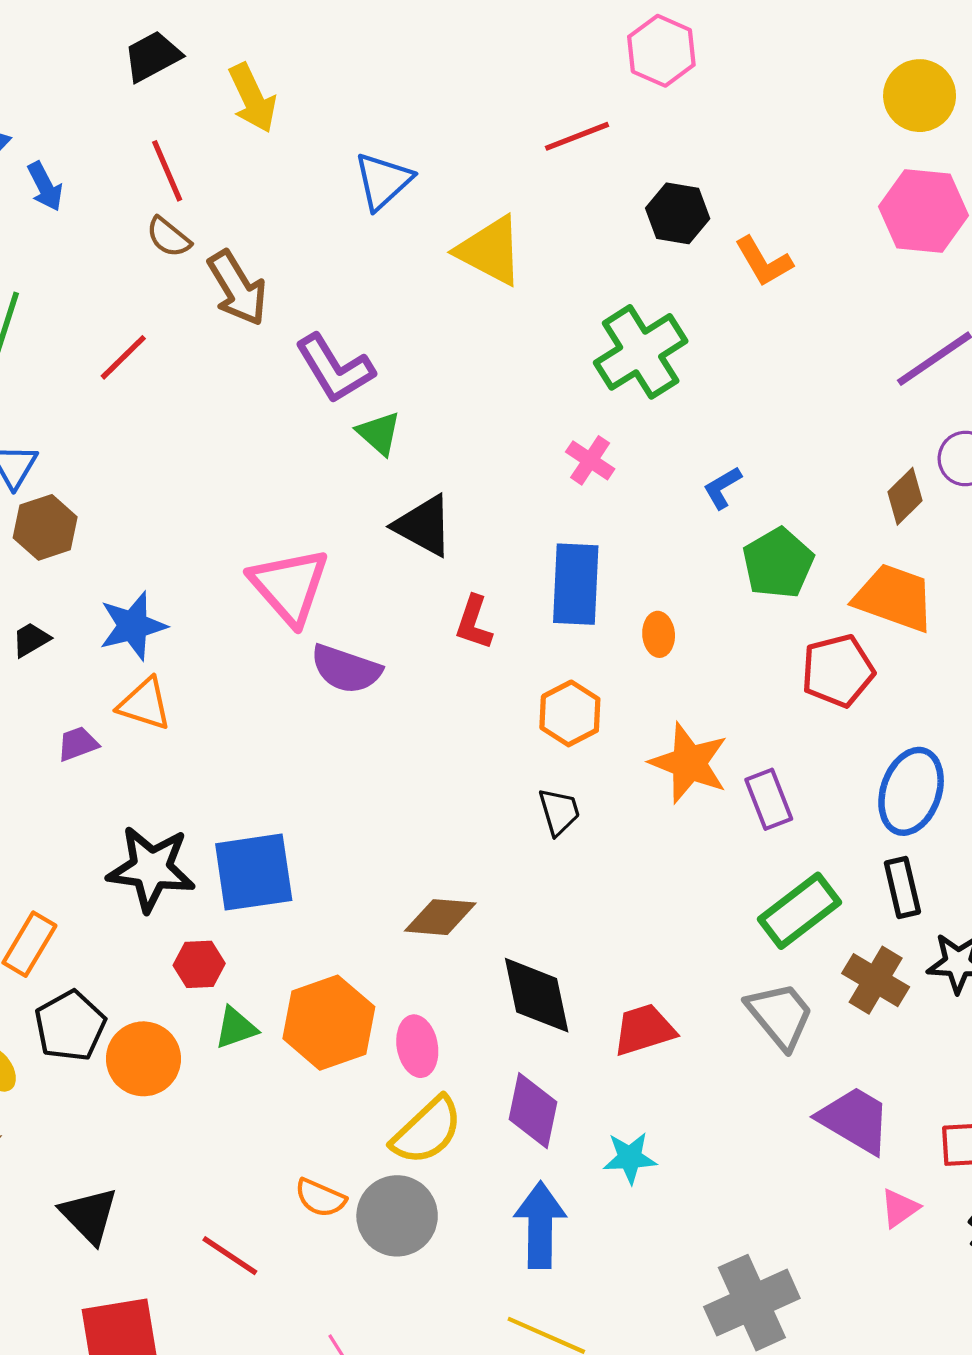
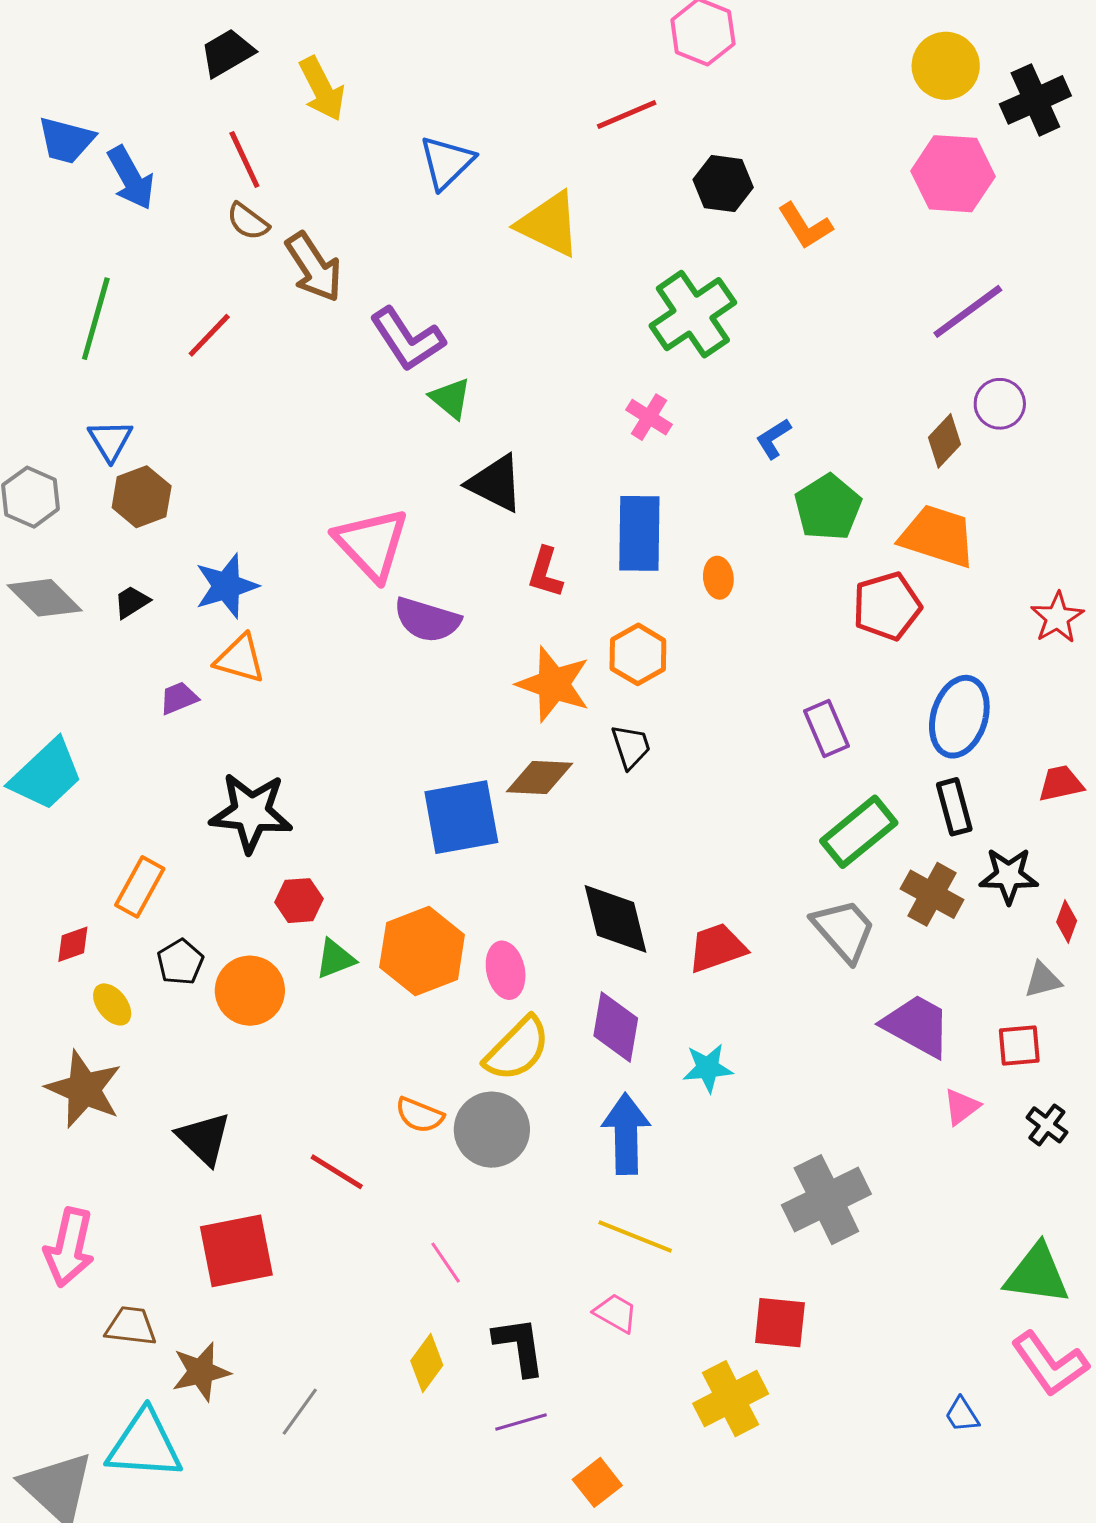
blue arrow: (45, 186) -> (131, 178), size x1.4
orange star: (689, 763) -> (554, 684), moved
blue square: (254, 872) -> (461, 817), moved
brown diamond: (440, 917) -> (540, 777), moved
black pentagon: (70, 1026) -> (180, 962), size x0.7

